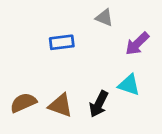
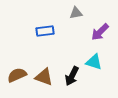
gray triangle: (104, 18) -> (76, 13), turned -32

